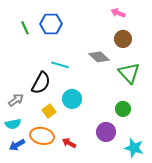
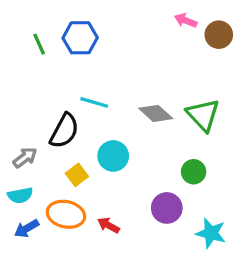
brown circle: (123, 39) -> (219, 35), moved
gray diamond: (99, 57) -> (156, 113), moved

